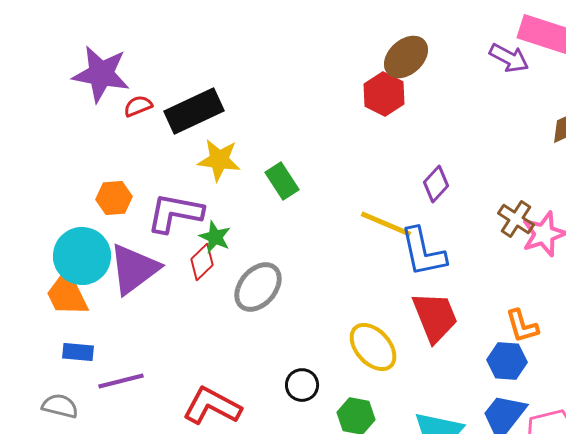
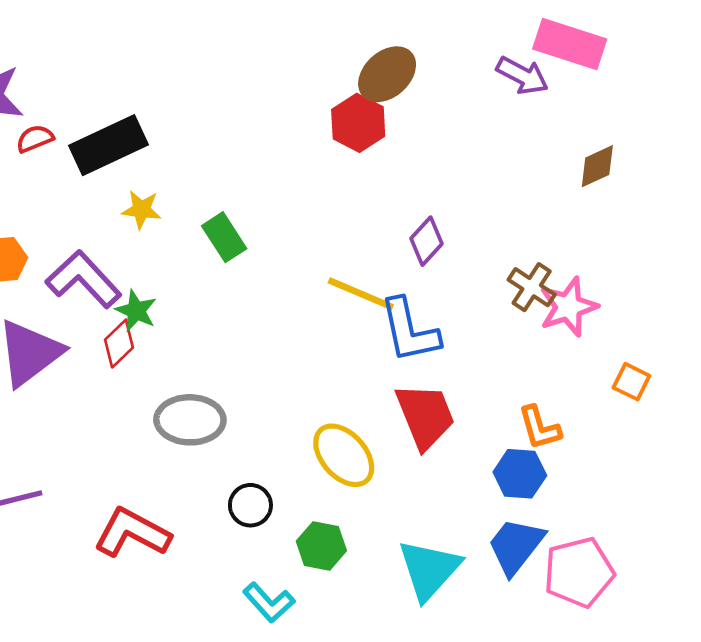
yellow star: (219, 160) -> (141, 210), size x0.7
purple L-shape: (175, 213) -> (84, 279), turned 36
gray ellipse: (258, 287) -> (190, 420), moved, turned 51

